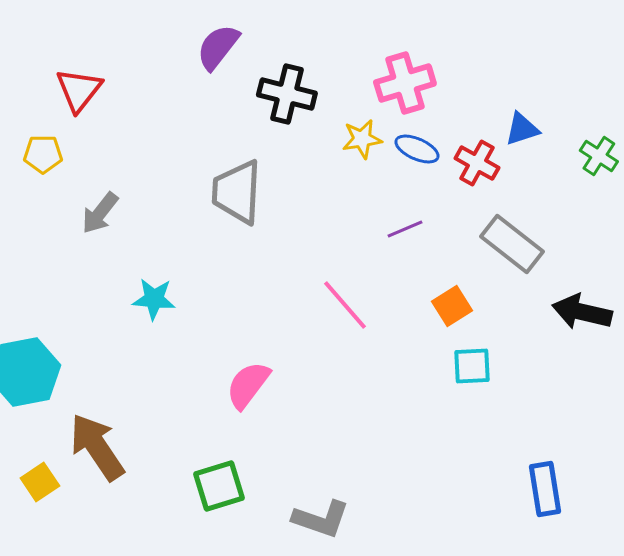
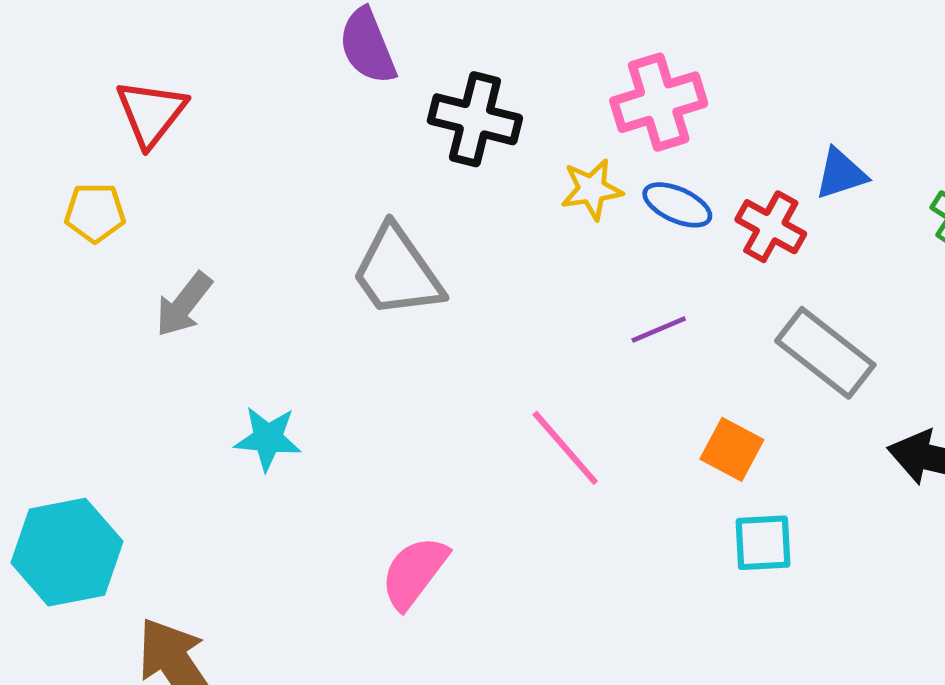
purple semicircle: (218, 47) -> (367, 46), turned -60
gray trapezoid: (237, 192) -> (397, 272), turned -38
orange square: (452, 306) -> (732, 449), turned -30

